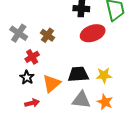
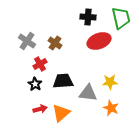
black trapezoid: (78, 74) -> (63, 81), moved
orange triangle: (52, 84) -> (61, 113), moved
gray triangle: (81, 100) -> (88, 93), moved

